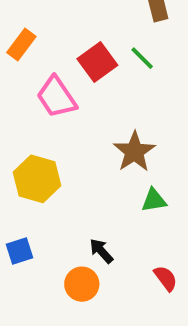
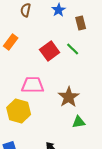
pink trapezoid: (56, 97) -> (33, 85), moved, turned 125

